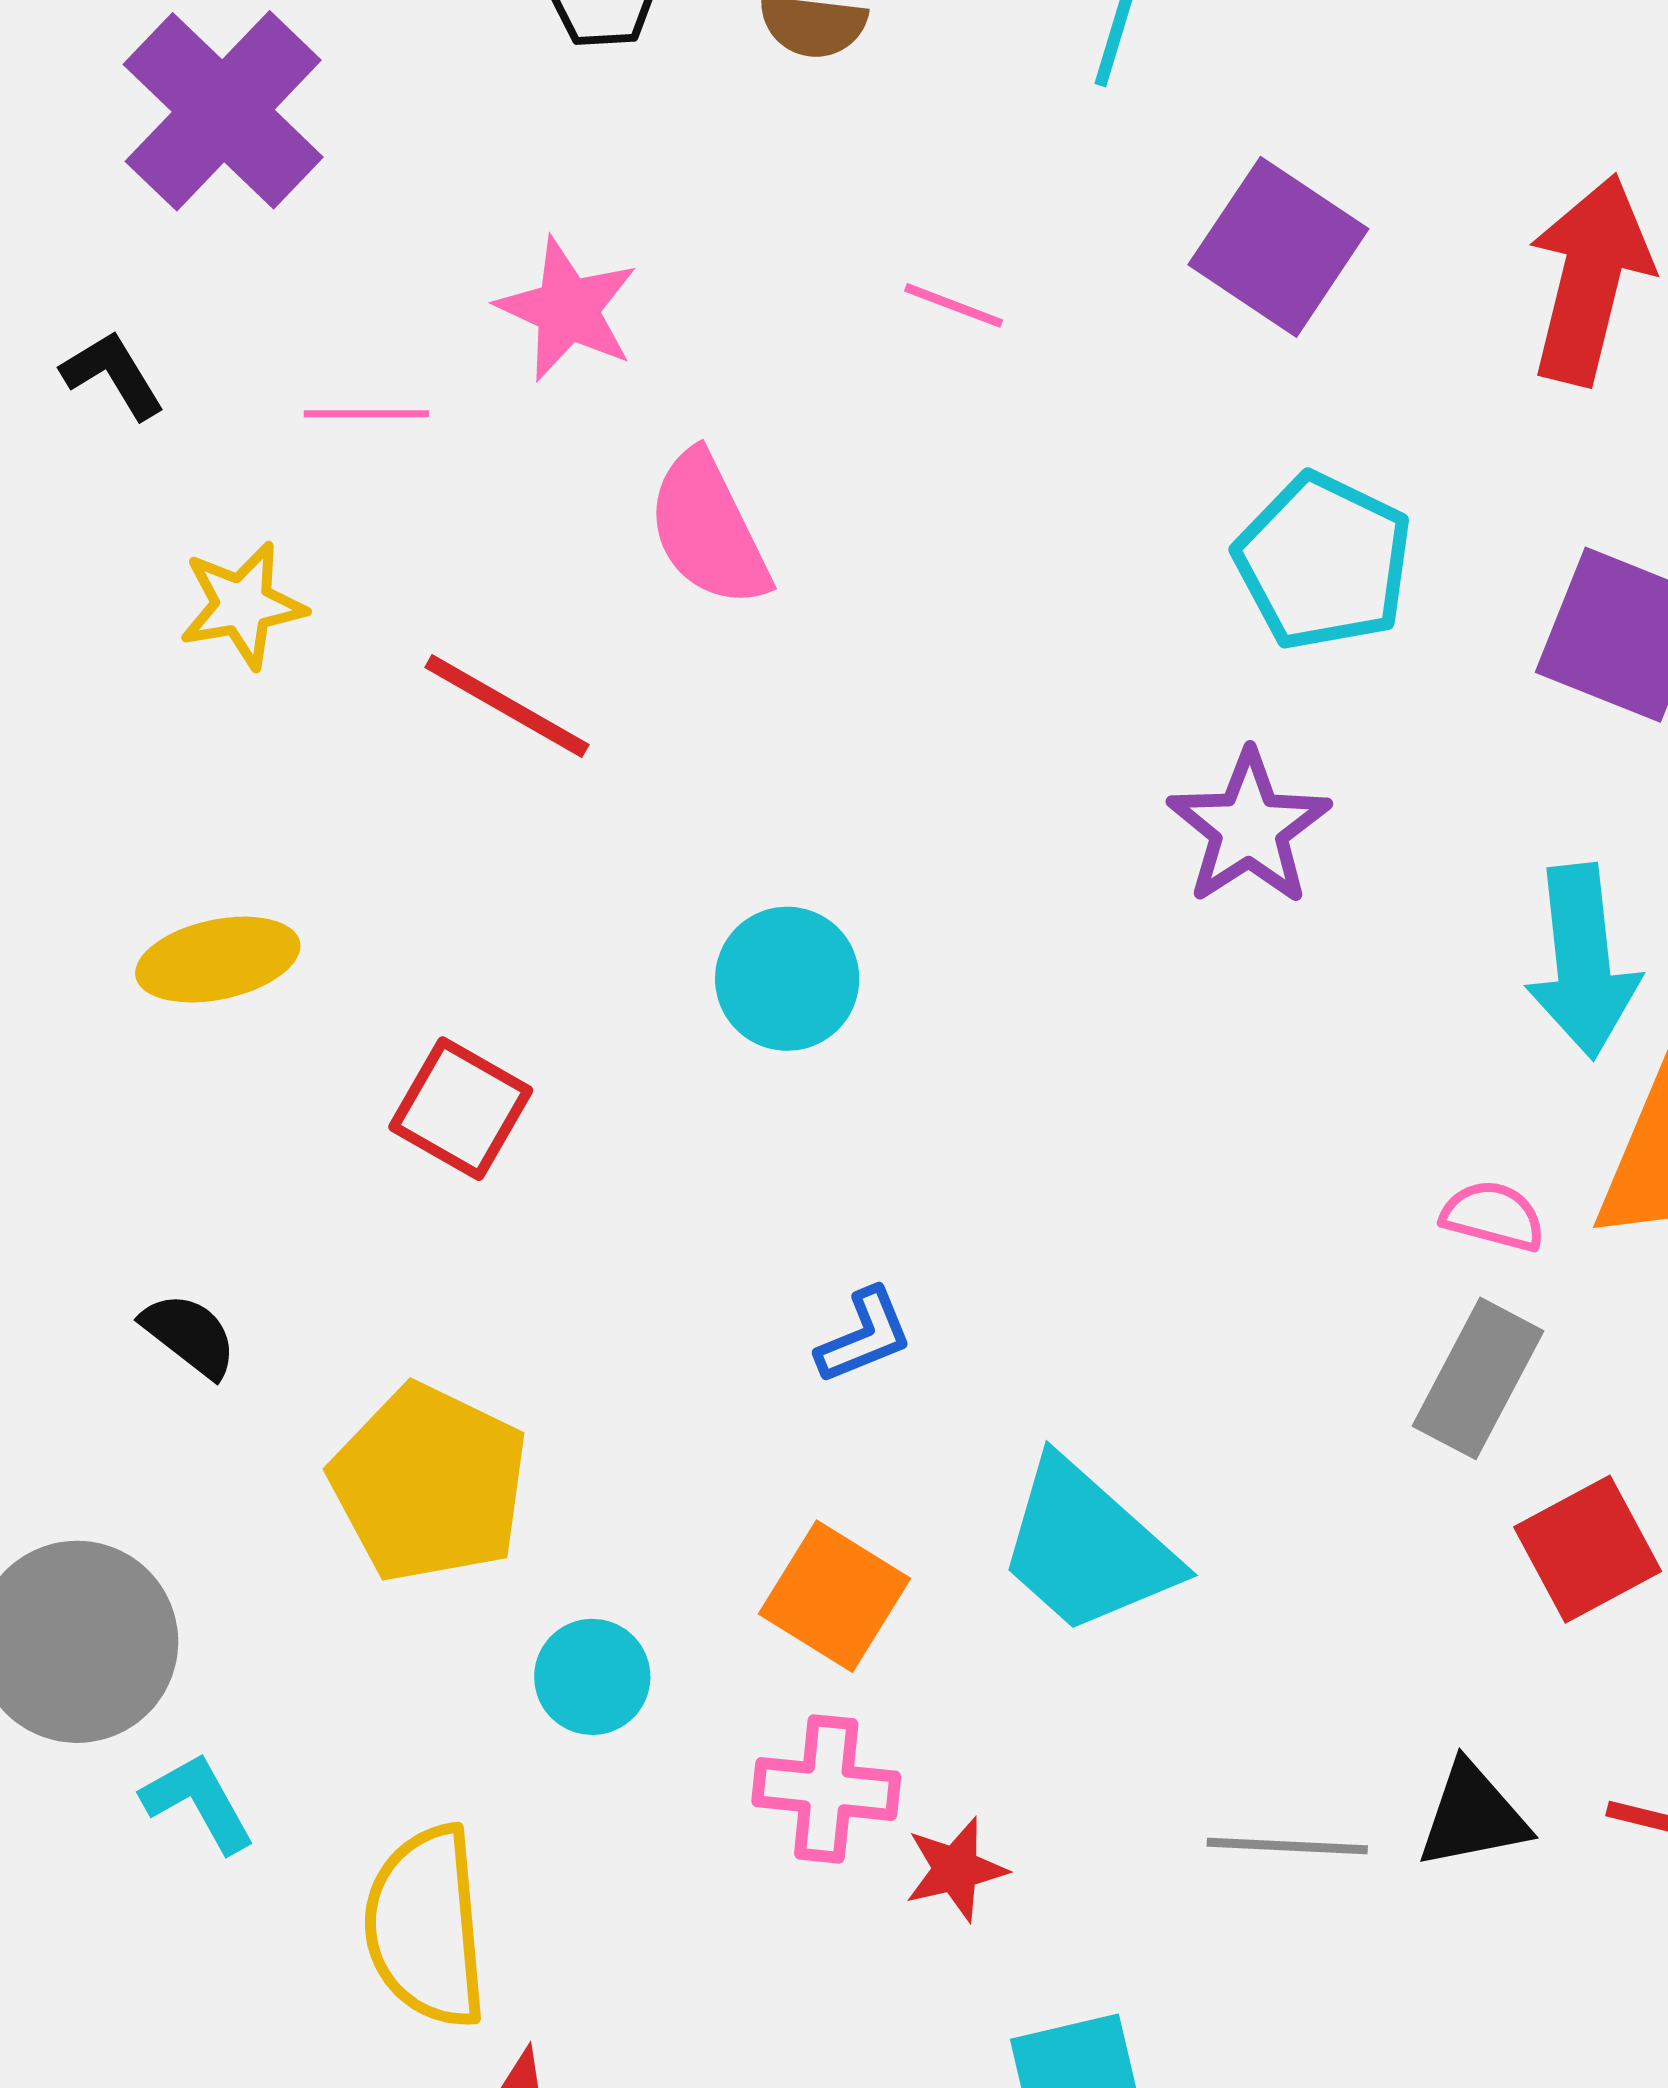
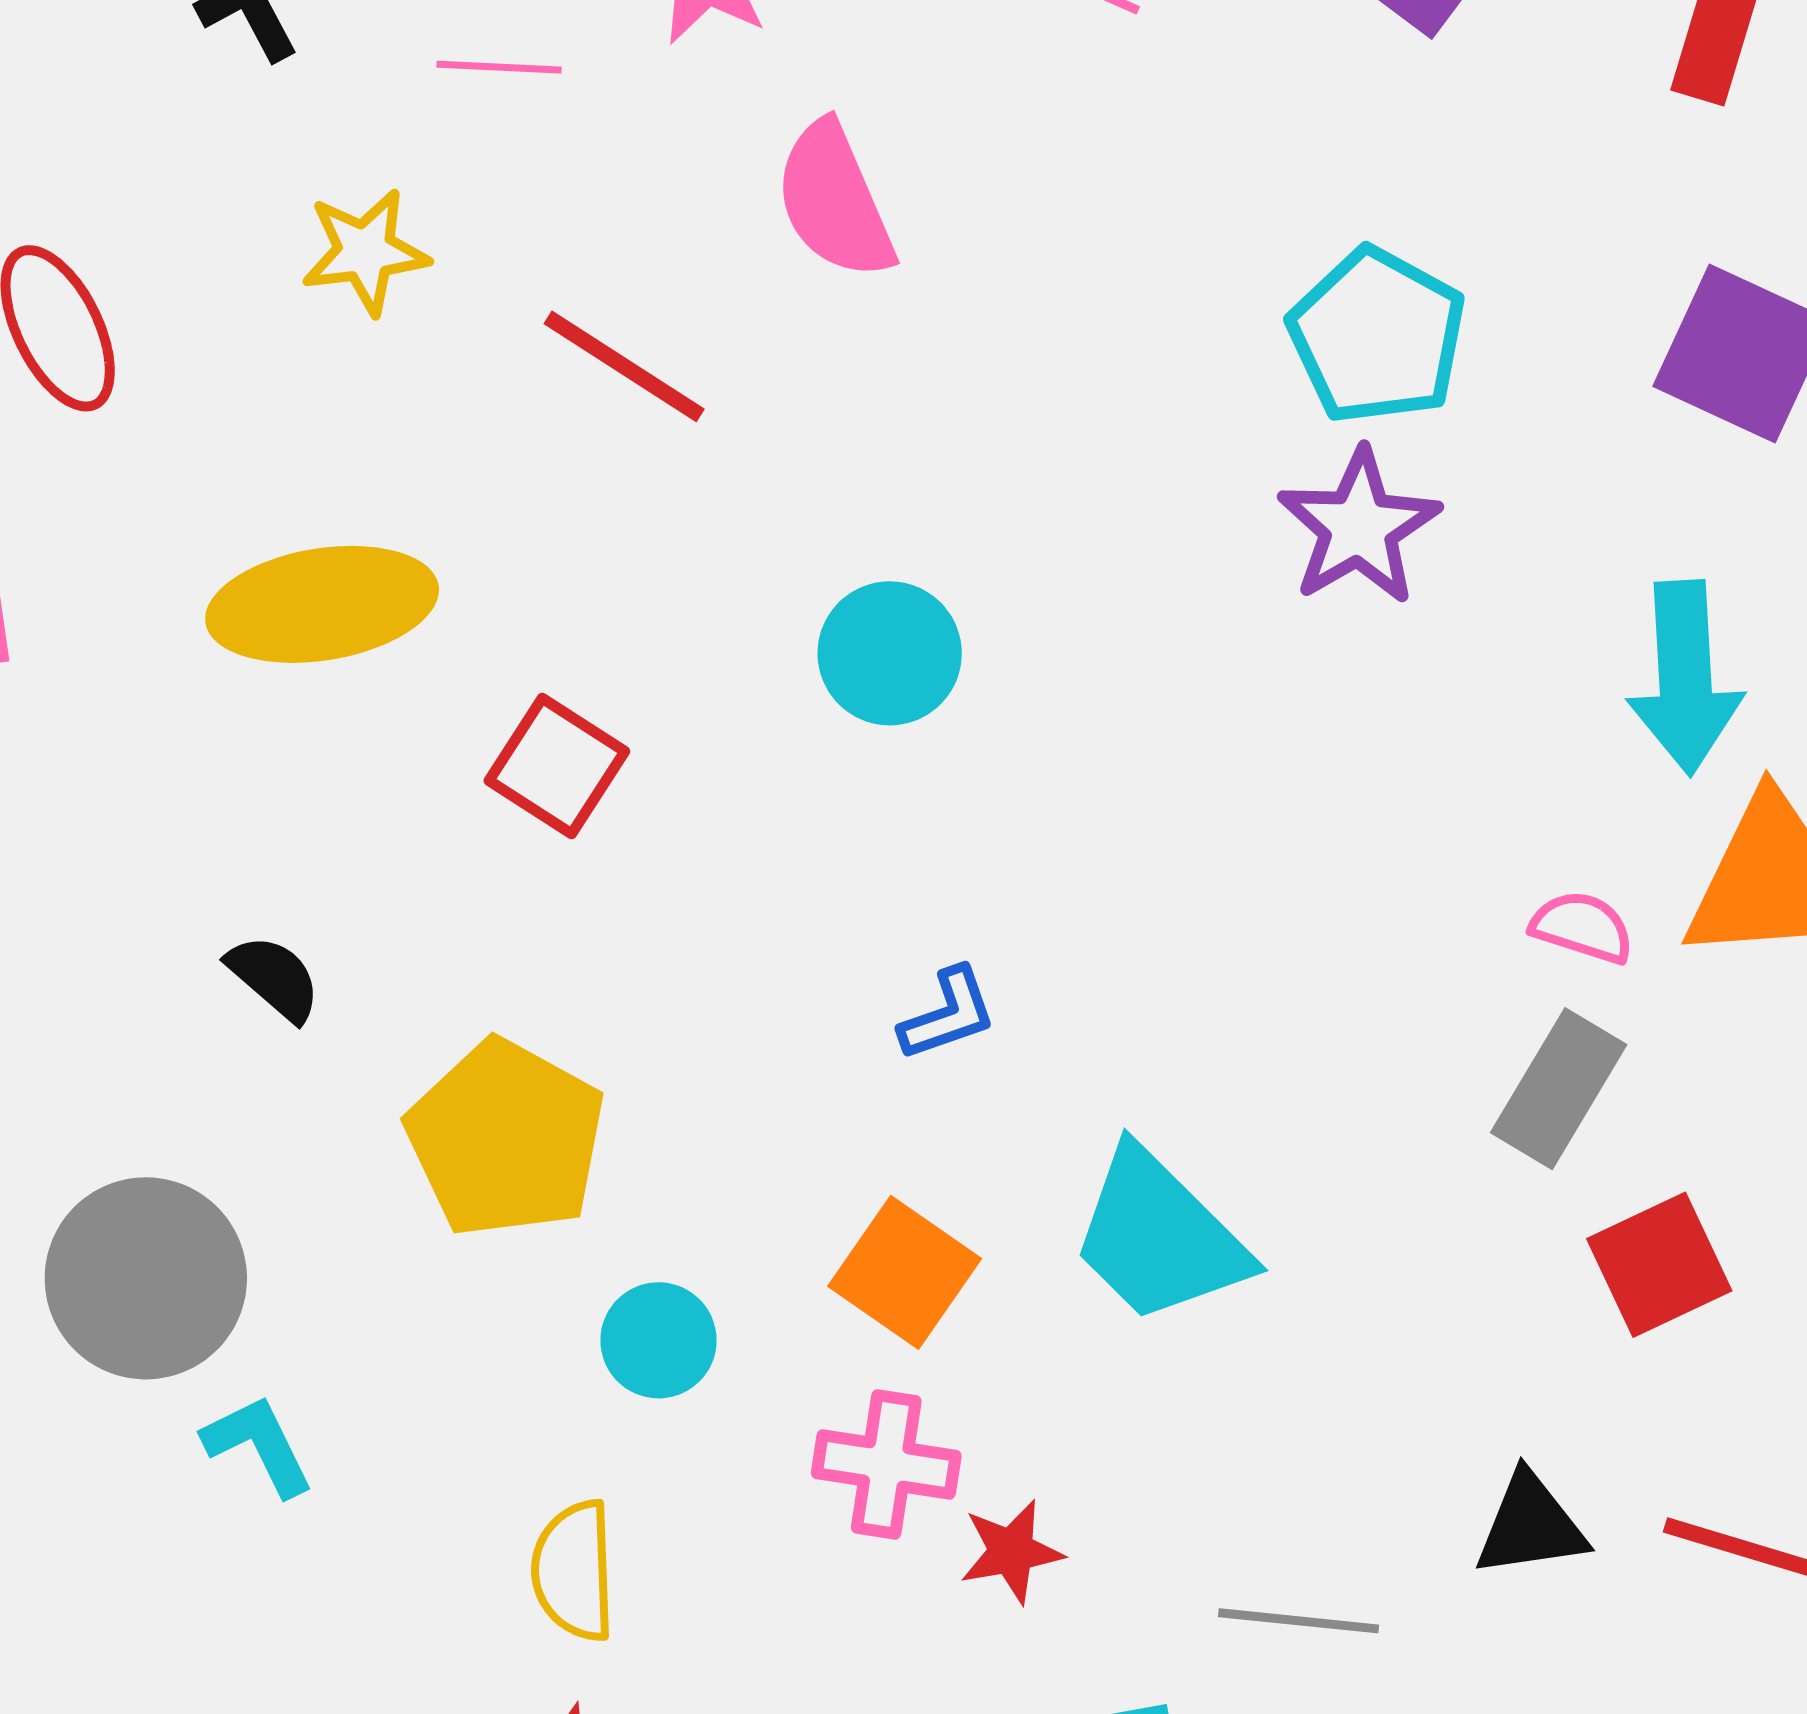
cyan pentagon: (1323, 562) -> (1377, 336), moved
yellow ellipse: (218, 960) -> (322, 604), size x1.4
gray line: (1287, 1846) -> (1299, 1621), moved
yellow semicircle: (426, 1927) -> (574, 1571), moved, size x0.7

